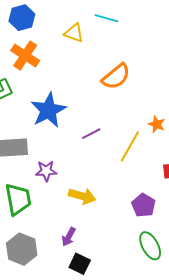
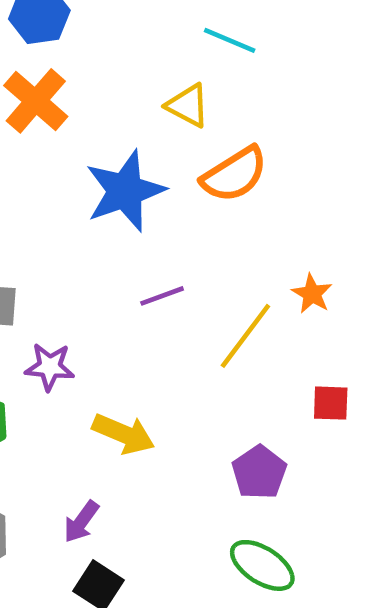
yellow triangle: (74, 33) -> (188, 106), moved
blue star: (48, 110) -> (125, 191), moved
green ellipse: (150, 246) -> (262, 565), turned -36

